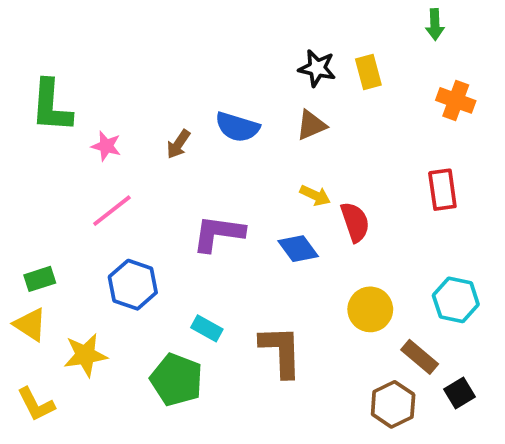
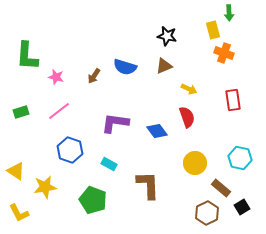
yellow rectangle: (368, 72) -> (213, 30), moved
orange cross: (456, 100) -> (224, 53), moved
yellow arrow: (315, 195) -> (189, 89), moved
green rectangle: (40, 279) -> (21, 112), moved
cyan rectangle: (207, 328) -> (109, 164), moved

